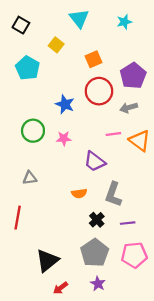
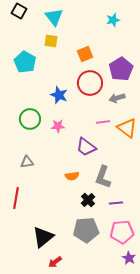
cyan triangle: (79, 19) -> (54, 17), moved
black square: (21, 25) -> (19, 11), moved
yellow square: (56, 45) -> (51, 41), turned -32
gray pentagon: (95, 253) -> (86, 230), turned 30
purple star: (98, 284) -> (129, 258), moved

